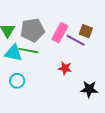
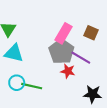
gray pentagon: (32, 30) -> (61, 51), moved, turned -30
purple line: (76, 40) -> (81, 58), moved
green line: (28, 51) -> (32, 86), moved

